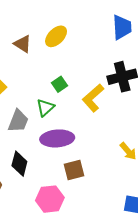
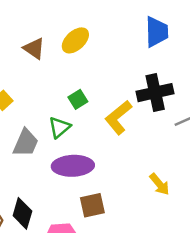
black diamond: (19, 164) -> (22, 213), moved

